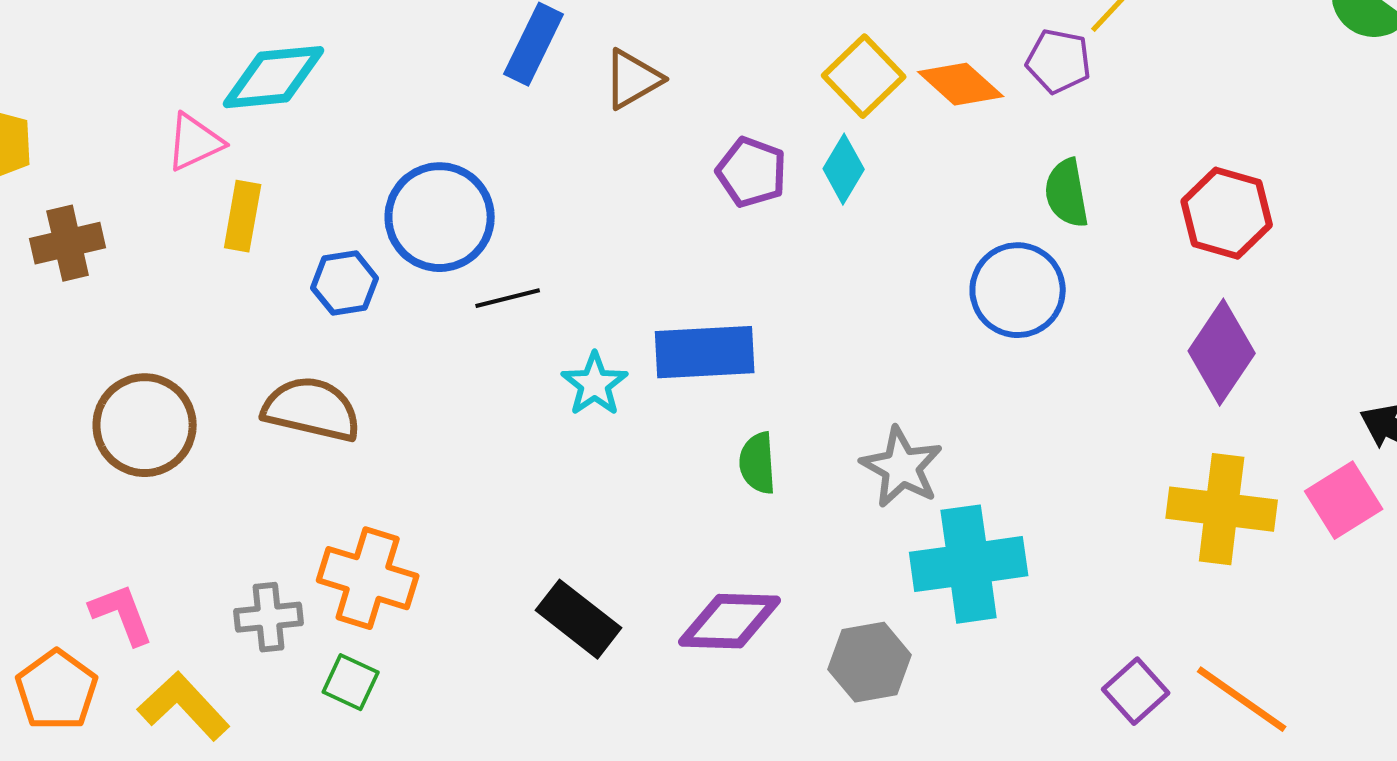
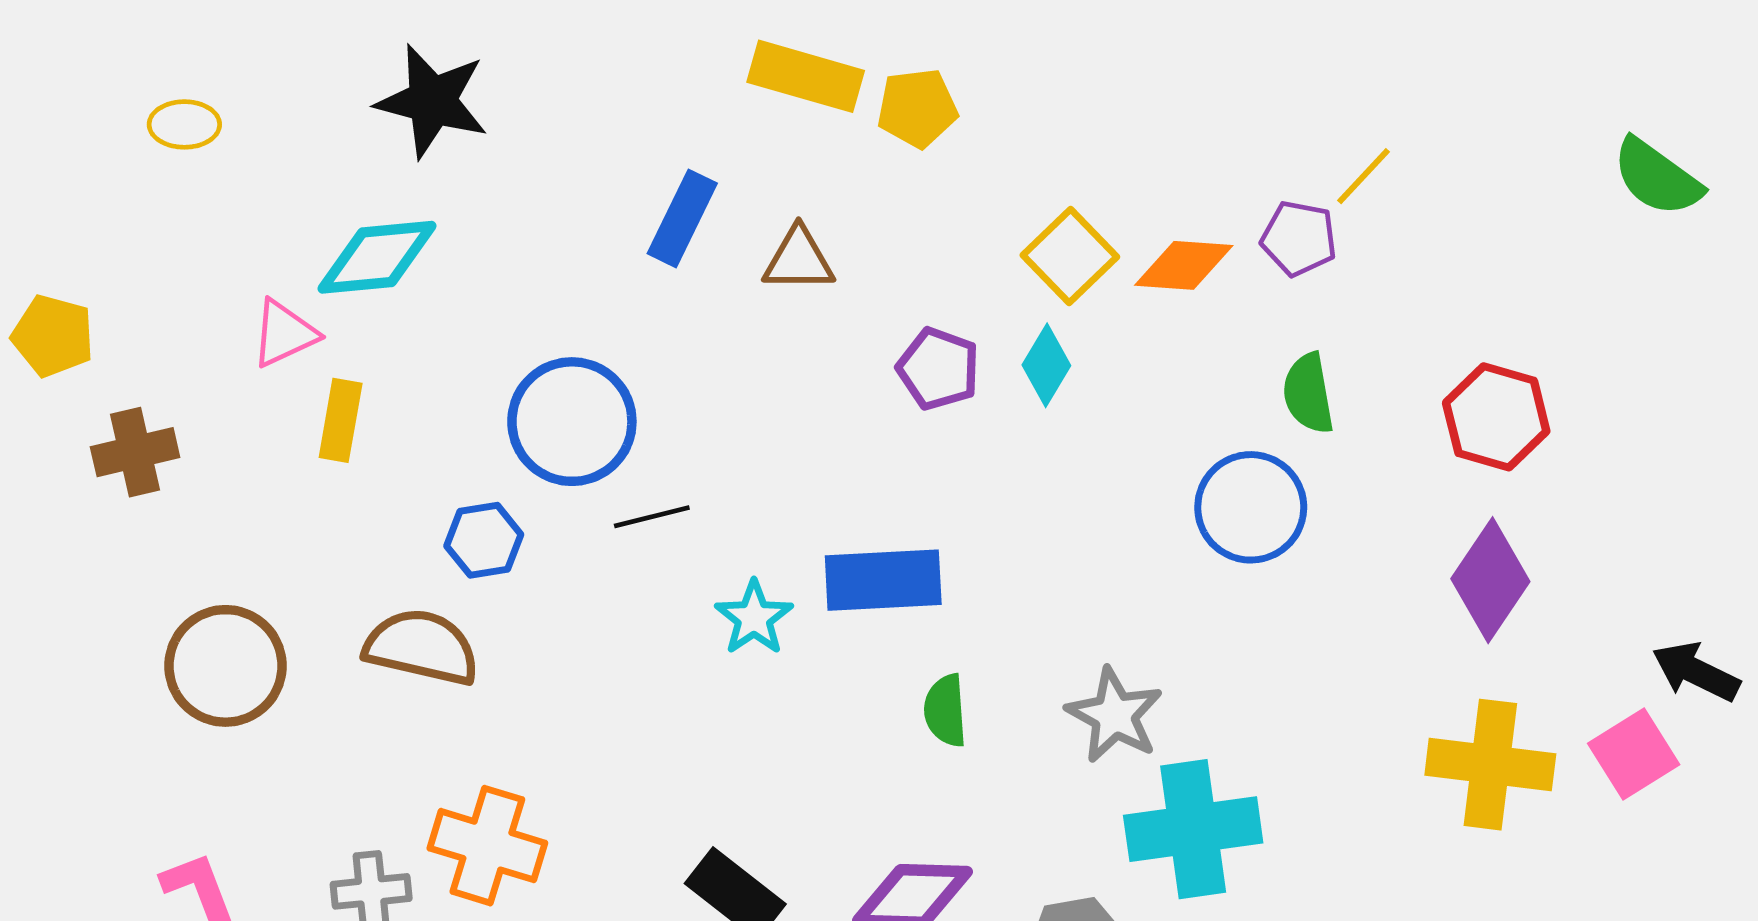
brown triangle: (633, 79) -> (799, 260), turned 30
orange diamond: (961, 84) -> (1184, 265), turned -38
blue hexagon: (345, 283) -> (484, 540), moved

